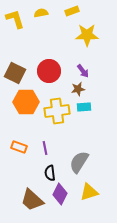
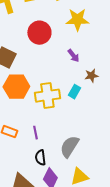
red circle: (49, 71) -> (39, 33), moved
brown star: (78, 89) -> (91, 76), moved
cyan rectangle: (84, 107) -> (74, 92), turned -56

